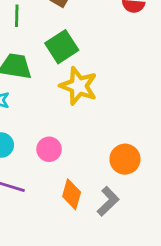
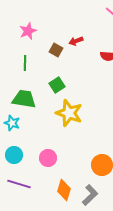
green square: (62, 47) -> (57, 85), size x0.7

